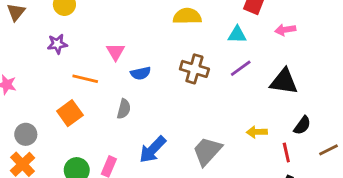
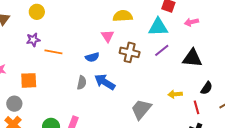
cyan triangle: (237, 35) -> (158, 27), size x1.5
pink triangle: (116, 52) -> (107, 36), moved
orange line: (85, 79) -> (53, 52), moved
orange square: (70, 113) -> (29, 80), moved, turned 36
blue arrow: (153, 150) -> (105, 82), moved, turned 80

